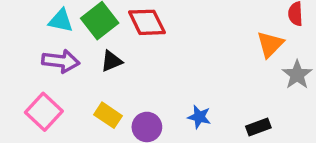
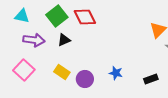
cyan triangle: (61, 21) -> (22, 16), moved

